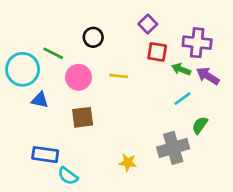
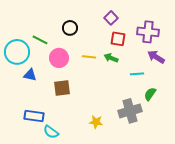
green arrow: (181, 69) -> (111, 58), moved
cyan line: (182, 99) -> (137, 74), turned 32

